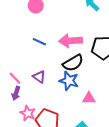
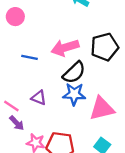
purple arrow: (16, 93) -> (17, 123), turned -48
pink triangle: (89, 98) -> (102, 109), size x1.6

